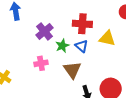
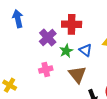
red cross: (82, 24) -> (72, 24), moved

